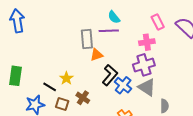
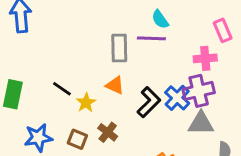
orange triangle: (97, 55) -> (115, 85), moved, turned 40
blue cross: (123, 85) -> (177, 98), moved
black line: (50, 87) -> (62, 89), moved
gray triangle: (147, 87) -> (201, 123), turned -36

